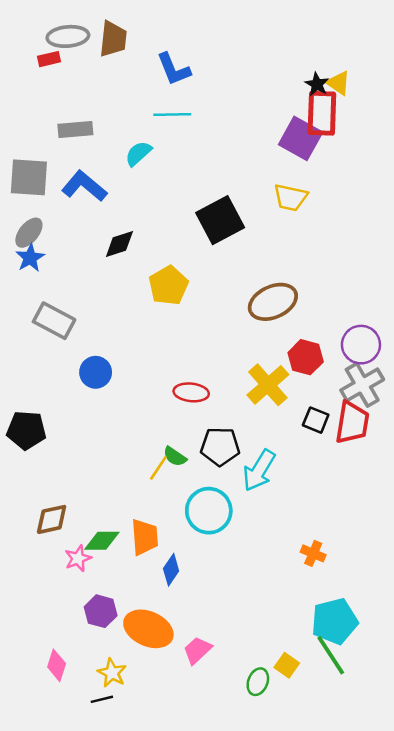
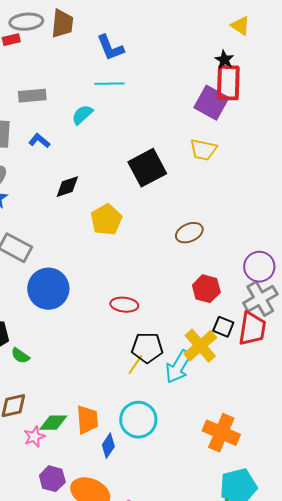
yellow triangle: (338, 83) -> (240, 26), moved
blue L-shape: (84, 186) -> (39, 141), size x0.6
brown ellipse: (273, 302) -> (189, 233), size x0.7
red hexagon: (306, 357) -> (206, 289), moved
blue circle: (96, 372) -> (48, 289), size x1.6
yellow cross: (268, 385) -> (200, 346), moved
green semicircle: (175, 457) -> (20, 356), moved
yellow line: (158, 468) -> (135, 365), moved
cyan circle: (209, 511) -> (138, 420), moved
orange cross: (313, 553) -> (221, 433), size x1.8

